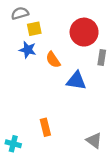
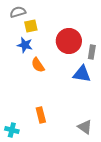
red circle: (84, 32) -> (69, 41), moved
orange semicircle: (53, 60) -> (38, 65), moved
blue triangle: (76, 81) -> (82, 74), moved

